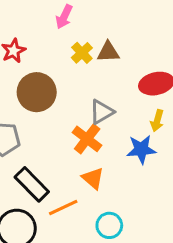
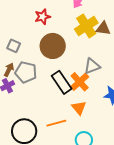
yellow cross: (82, 53) -> (86, 26), size x1.6
black rectangle: (32, 184) -> (62, 82), moved

